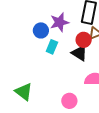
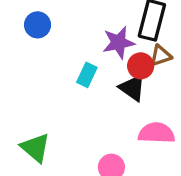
purple star: (59, 22) -> (119, 43), moved
blue circle: (41, 30) -> (38, 25), moved

